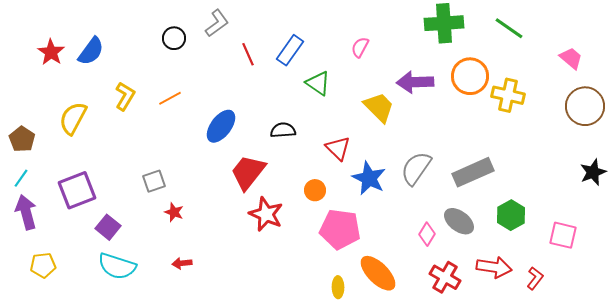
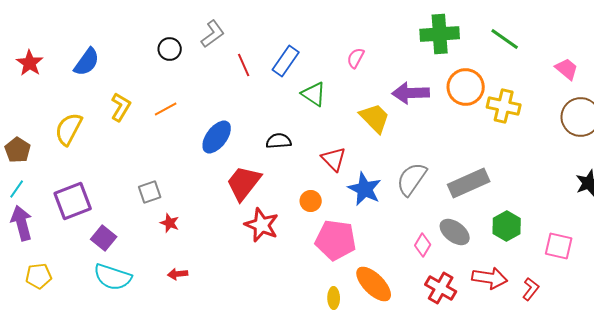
red star: (51, 52) -> (30, 63), moved

